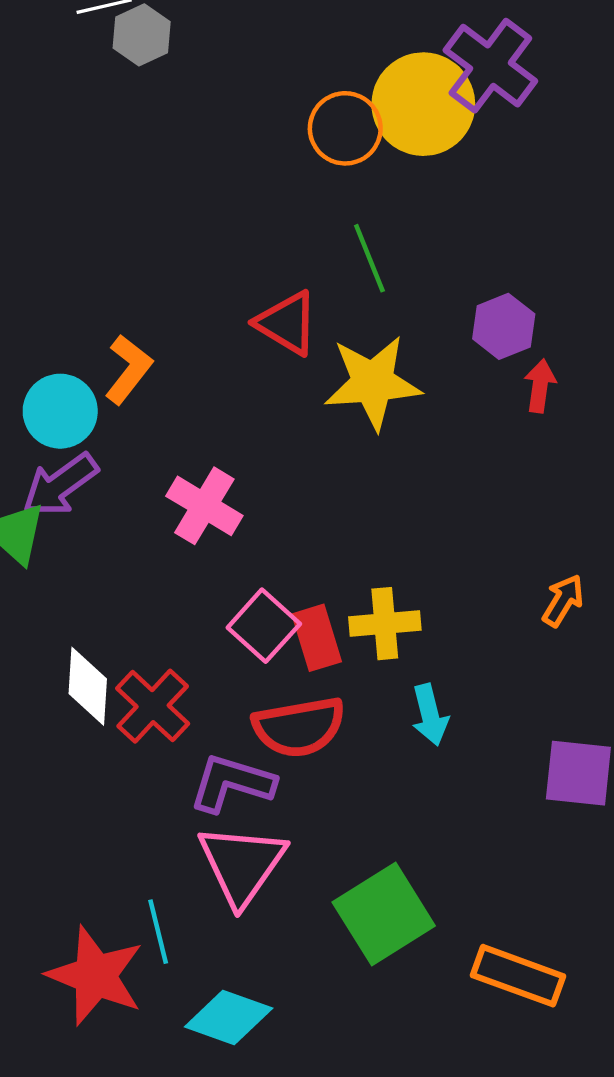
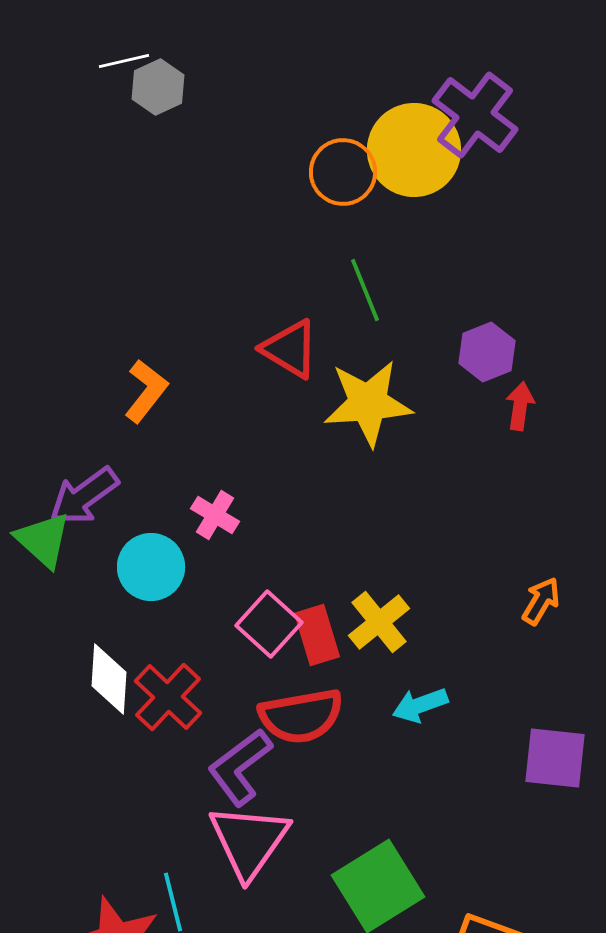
cyan circle: (60, 411) -> (151, 567), moved
pink cross: (204, 506) -> (215, 515), size x0.7
yellow cross: (385, 624) -> (379, 622), turned -34
cyan arrow: (430, 715) -> (420, 705), turned 84
purple L-shape: (232, 783) -> (240, 767), turned -54

